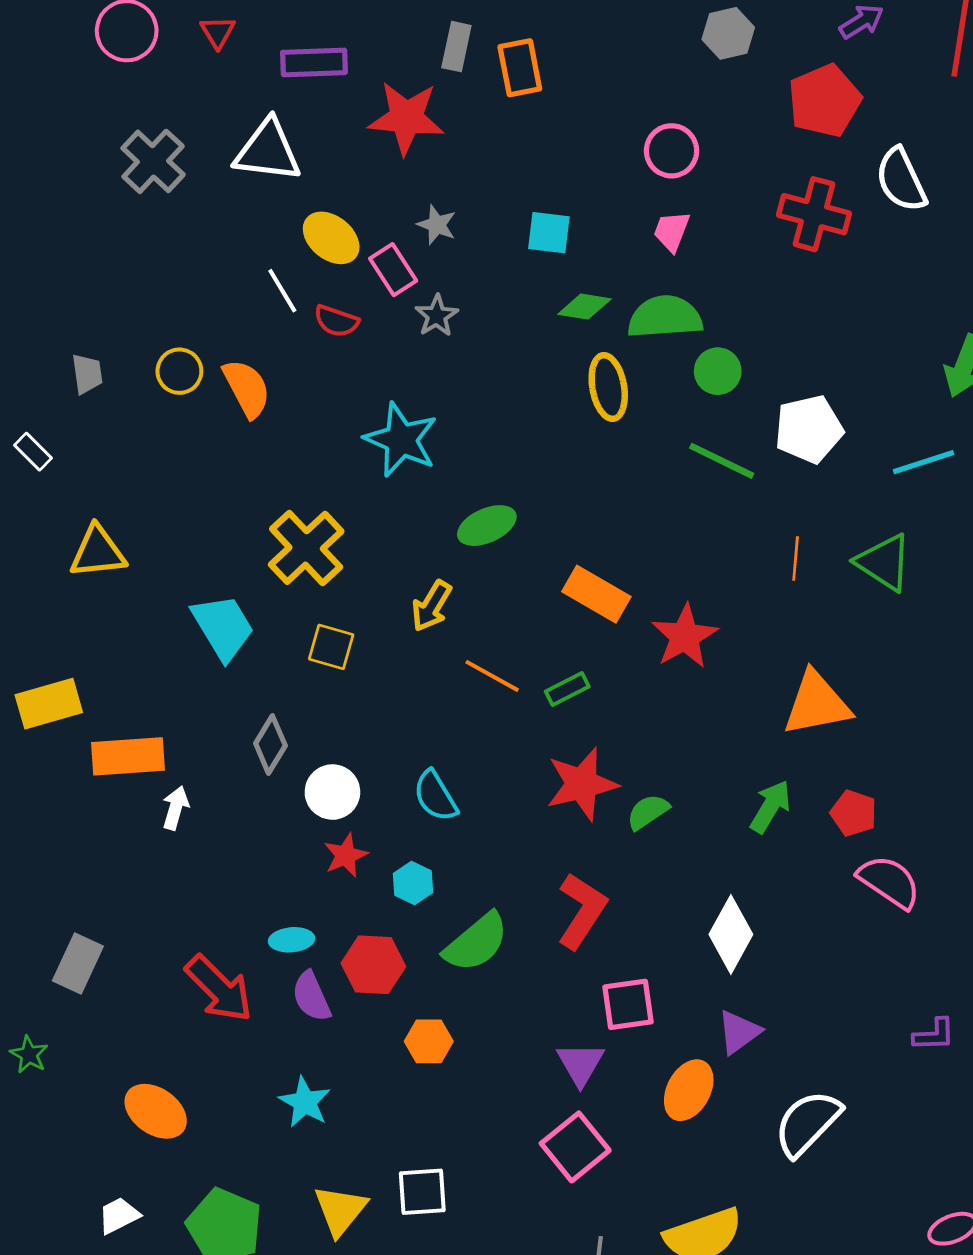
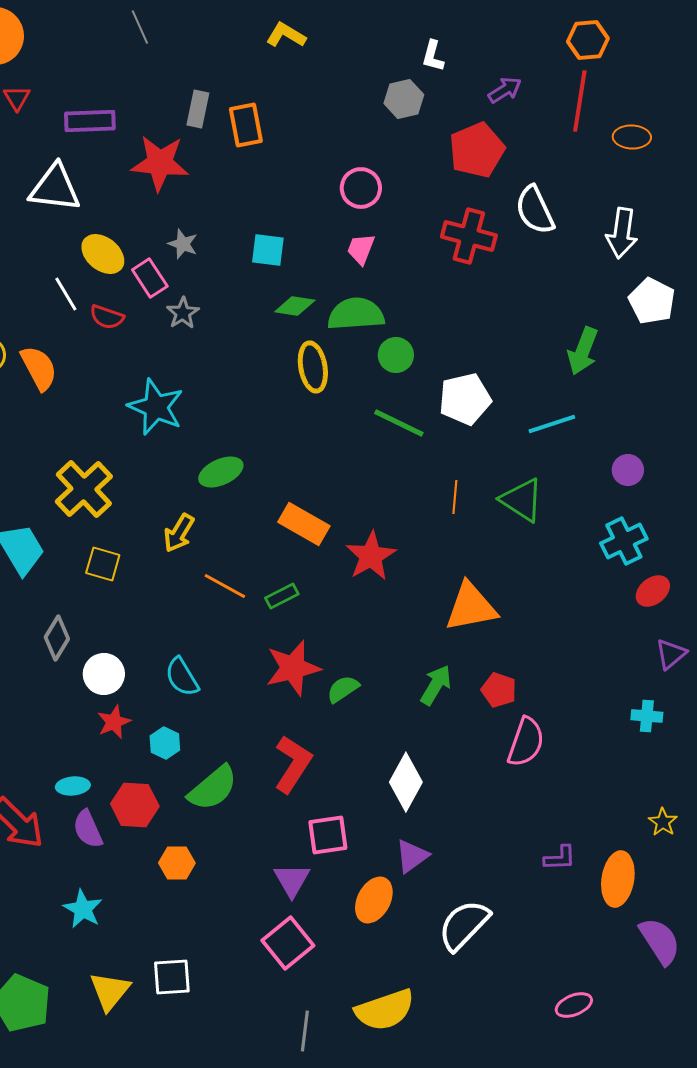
pink semicircle: (889, 882) -> (526, 742), turned 75

